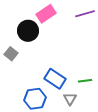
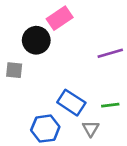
purple line: (85, 14) -> (110, 53), moved
gray square: (11, 54) -> (14, 70), turned -32

